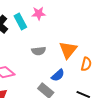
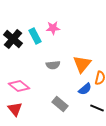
blue semicircle: (58, 75) -> (85, 89), moved

